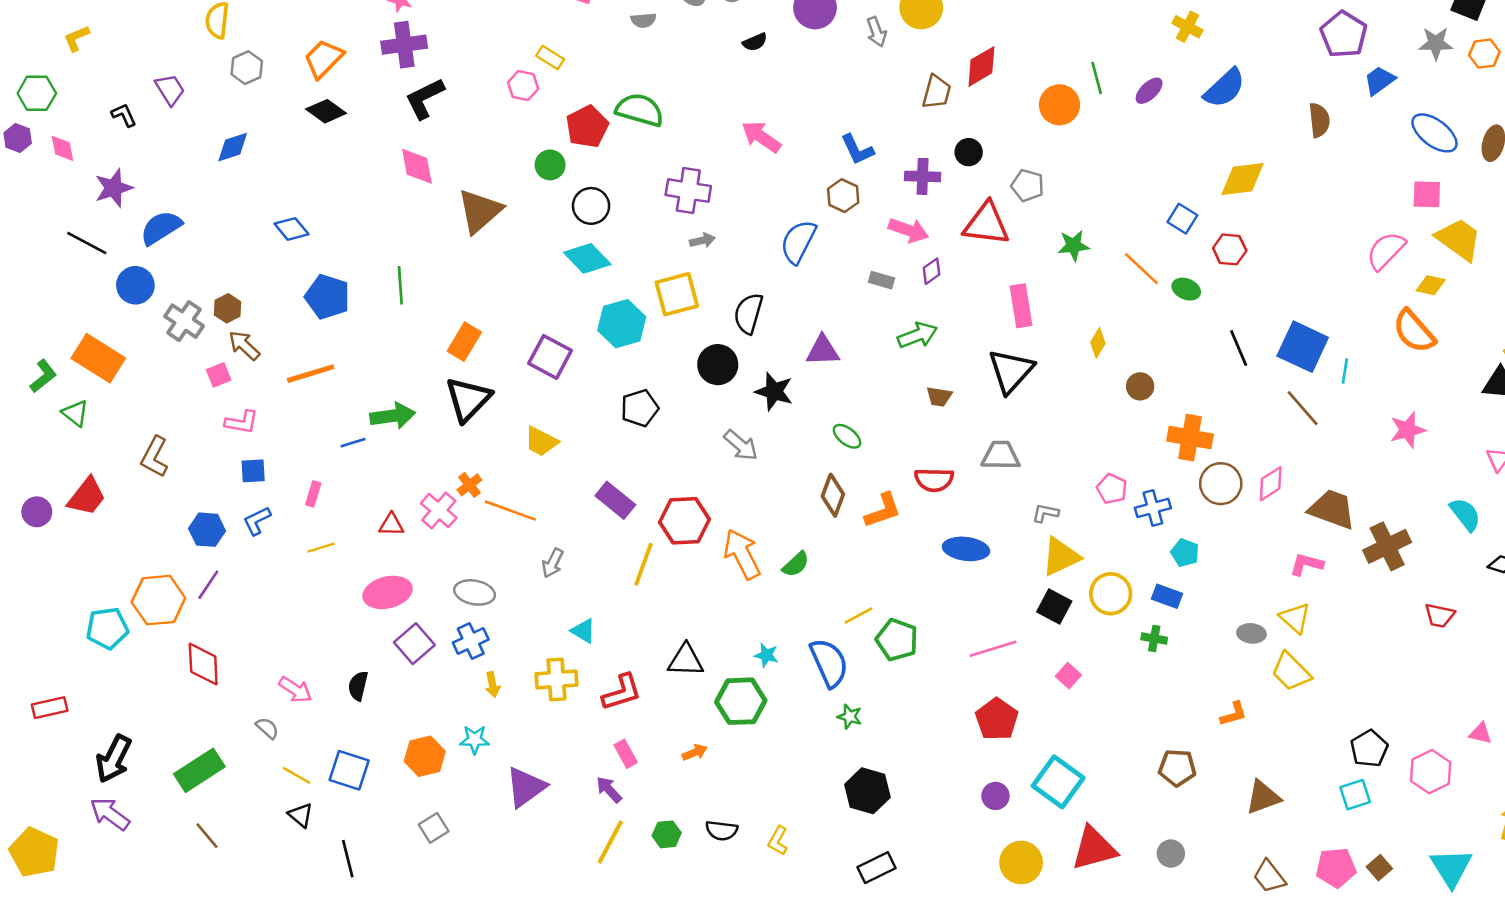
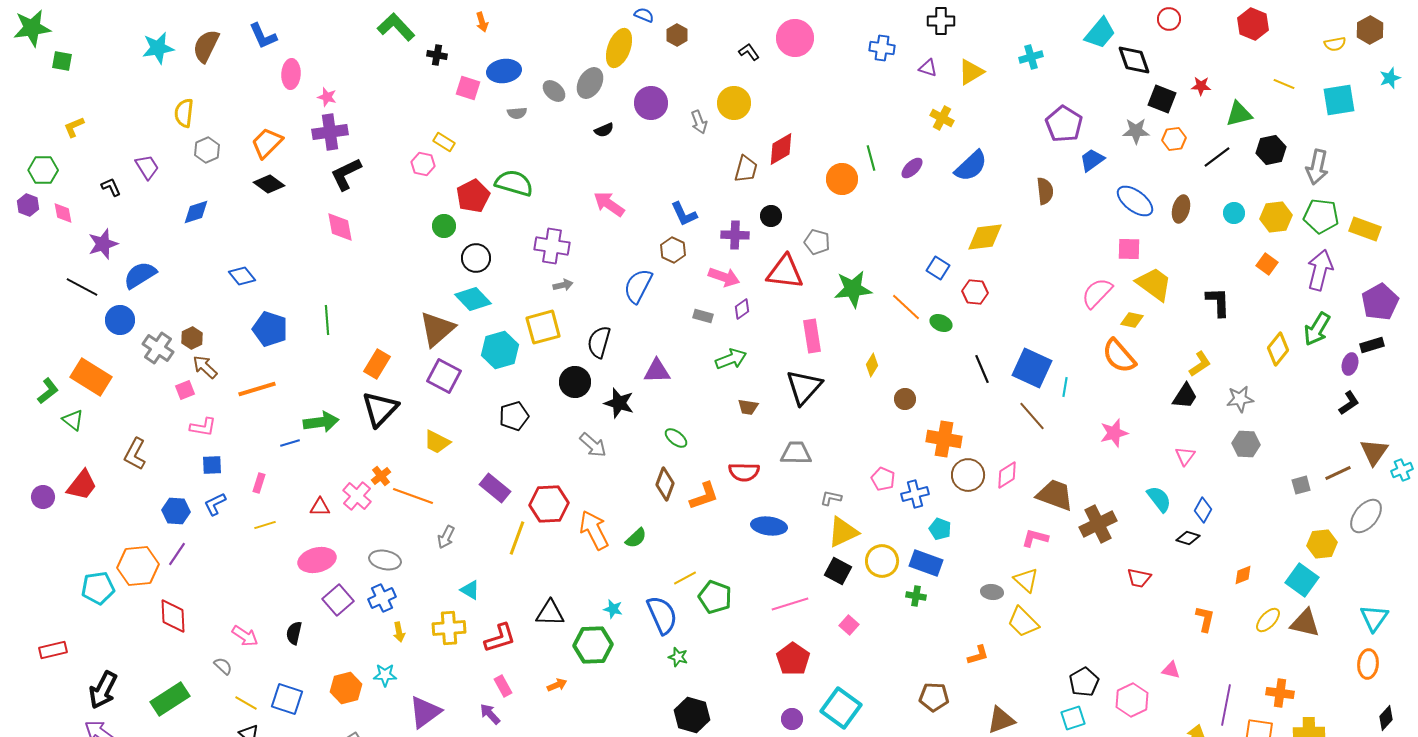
brown triangle: (480, 211) -> (437, 329), moved
green star: (1074, 246) -> (853, 289), size x1.5
blue rectangle: (1167, 596) -> (926, 563), size x1.4

